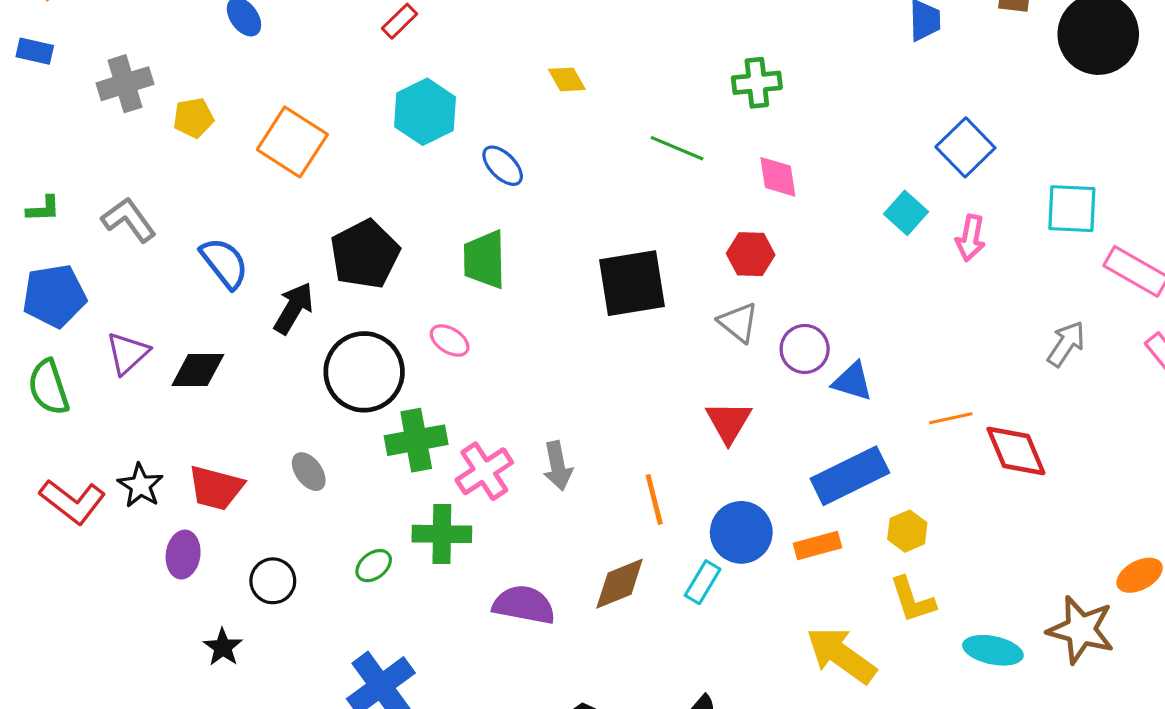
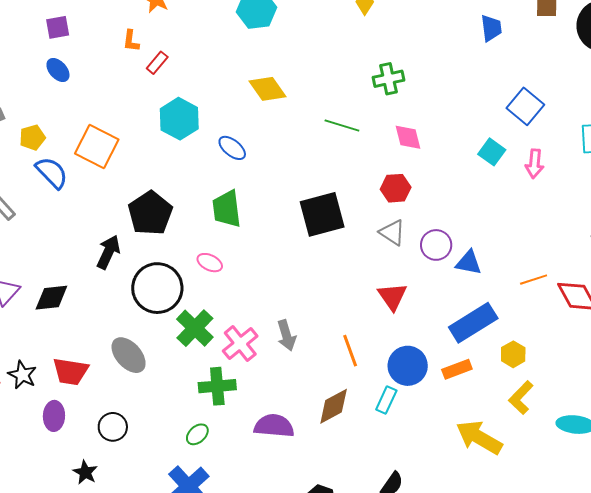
yellow diamond: (567, 79) -> (267, 89), size x1.5
blue semicircle: (224, 263) -> (52, 173), moved
green cross: (416, 440) -> (195, 328), turned -30
gray ellipse: (309, 472) -> (129, 355), size x1.5
green ellipse: (374, 566) -> (197, 434), moved
yellow L-shape: (912, 600) -> (521, 398), turned 68

